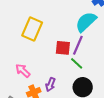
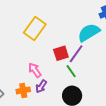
red square: (63, 48) -> (61, 53), turned -35
pink arrow: (23, 71) -> (35, 70), moved

